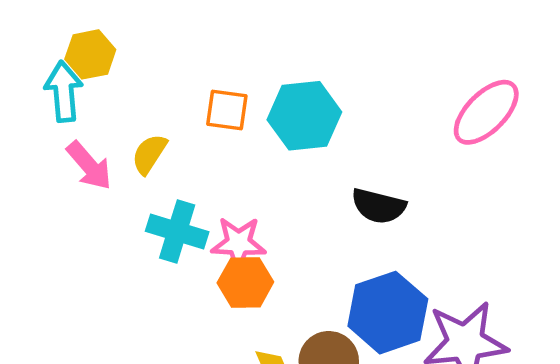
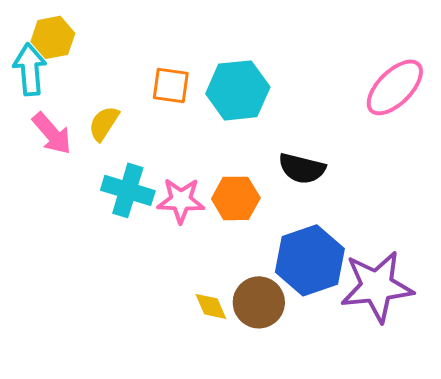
orange hexagon: (245, 282) -> (236, 198), moved

